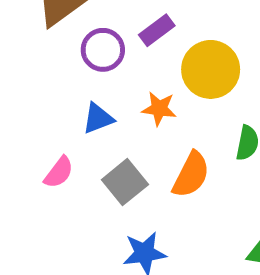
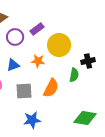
gray square: (125, 182) -> (24, 91), turned 36

